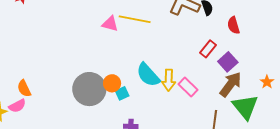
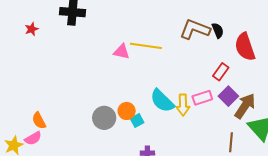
red semicircle: (234, 25) -> (245, 47), size x1.6
purple square: (228, 62) -> (228, 96), moved
pink rectangle: (188, 87) -> (202, 98), moved, turned -60
gray circle: (89, 89) -> (104, 118), size x0.7

